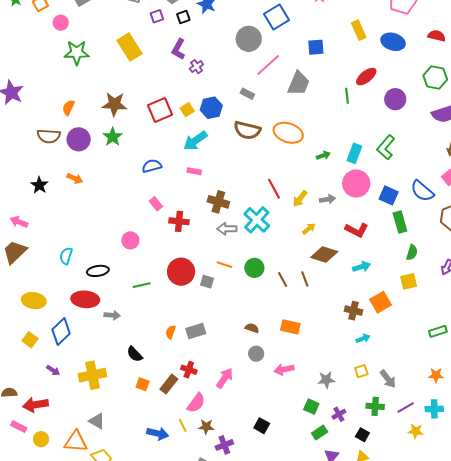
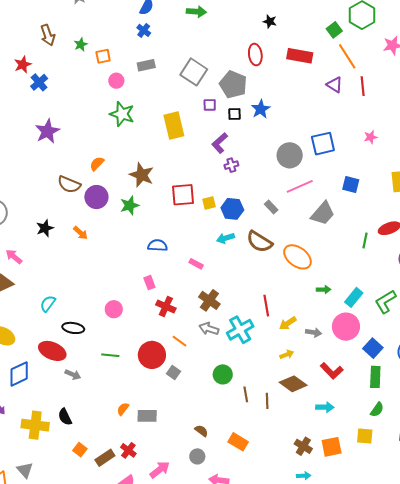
cyan arrow: (195, 141) -> (226, 238), moved, size x0.7
orange line: (224, 265) -> (179, 341), moved
black semicircle: (135, 354) -> (65, 417), moved

